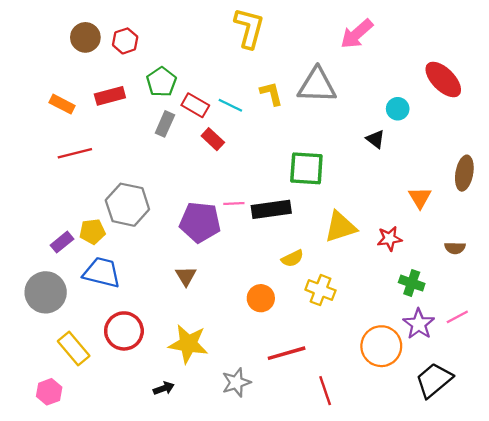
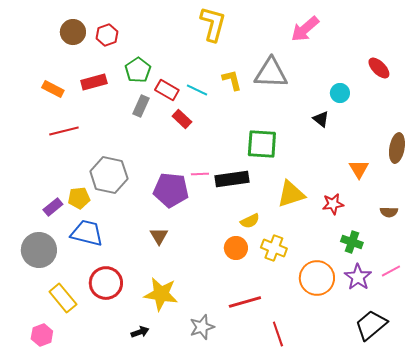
red ellipse: (443, 80) -> (379, 68), size x0.7
orange circle: (261, 298) -> (236, 248), moved
orange circle: (381, 346) -> (317, 278), moved

